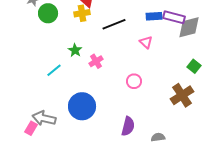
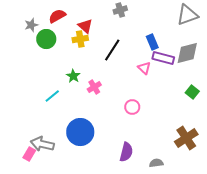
blue rectangle: (154, 16) -> (152, 42), turned 70
purple rectangle: (174, 17) -> (163, 58), moved
black line: (114, 24) -> (112, 50), turned -35
brown cross: (182, 95) -> (186, 138), moved

